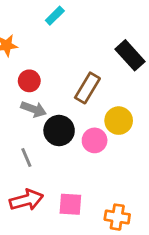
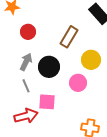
gray arrow: (34, 109) -> (26, 62), moved, turned -84
pink circle: (95, 140) -> (78, 83), moved
pink square: (70, 204) -> (47, 102), moved

